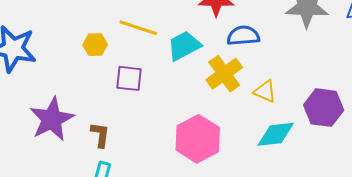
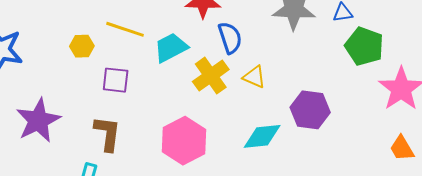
blue semicircle: (243, 36) -> (230, 38), turned 76
yellow triangle: (265, 91) -> (254, 77), moved
brown L-shape: (100, 135) -> (107, 134), moved, size x1.4

